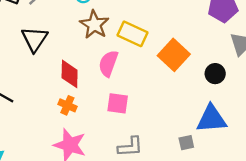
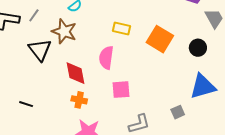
brown star: (94, 25) -> (64, 31), moved
yellow rectangle: (132, 34) -> (122, 29), size x0.7
gray square: (186, 143) -> (178, 112), moved

